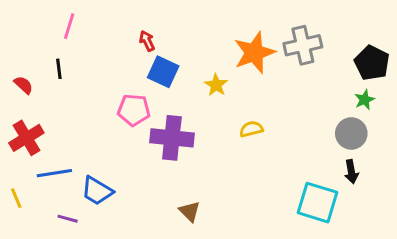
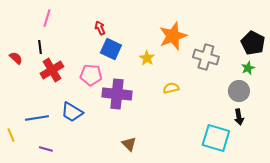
gray cross: (303, 45) -> (206, 57), moved, turned 30
red cross: (26, 138) -> (52, 70), moved
blue trapezoid: (97, 191) -> (72, 112), moved

